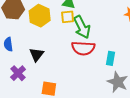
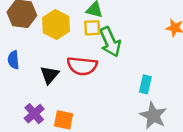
red semicircle: (83, 48) -> (82, 66), moved
purple cross: (18, 73) -> (34, 114), moved

